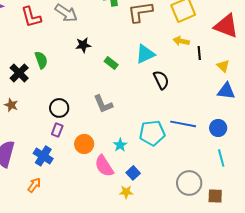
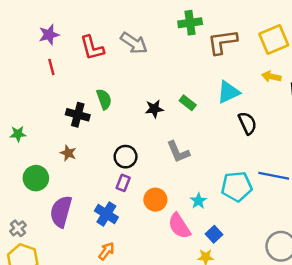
black star: (83, 45) -> (154, 109), moved
black cross: (19, 73) -> (78, 115), turned -30
orange arrow: (34, 185) -> (106, 251), moved

